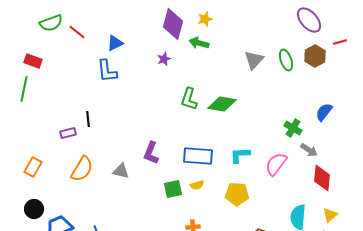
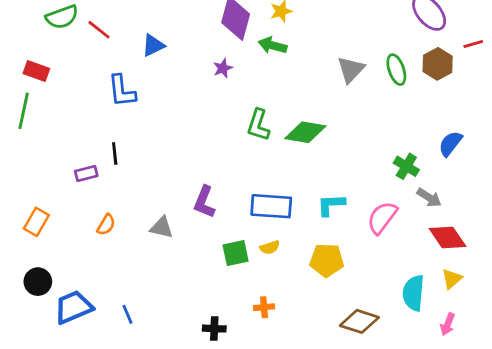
blue L-shape: (107, 71) -> (122, 91), moved
orange semicircle: (82, 169) -> (106, 225), size x0.6
red diamond: (322, 178) -> (448, 237), turned -40
yellow triangle: (330, 215) -> (452, 279), moved

